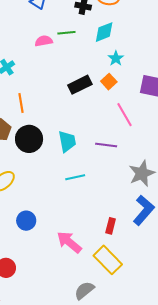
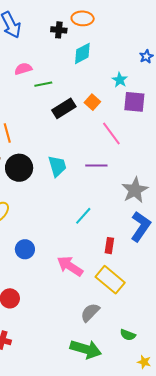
green line: (66, 33) -> (43, 84), moved
cyan star: (116, 58) -> (120, 80), moved
cyan line: (75, 177) -> (83, 216), moved, turned -30

